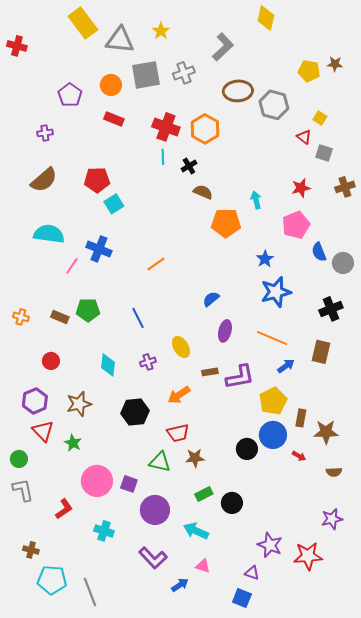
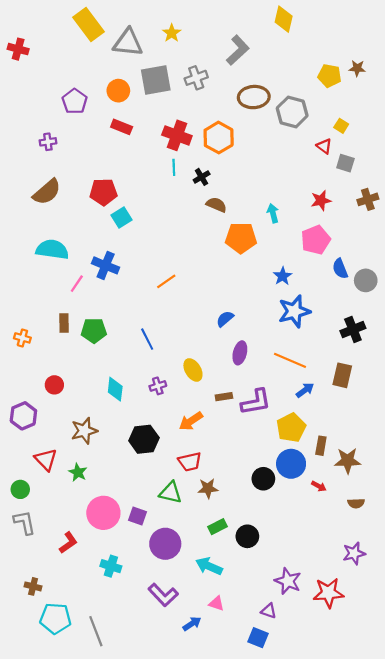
brown rectangle: (60, 317) -> (64, 323), moved, turned 66
purple hexagon: (35, 401) -> (23, 416), moved

